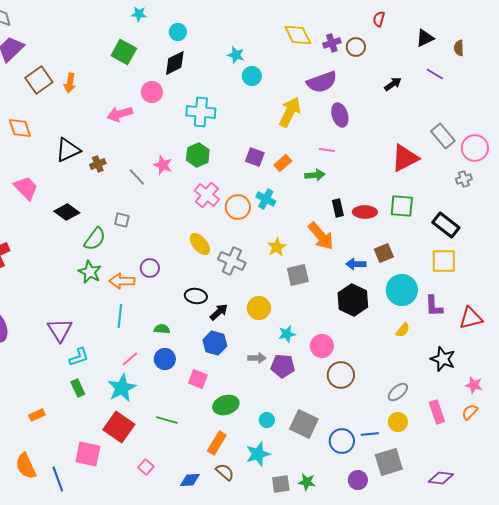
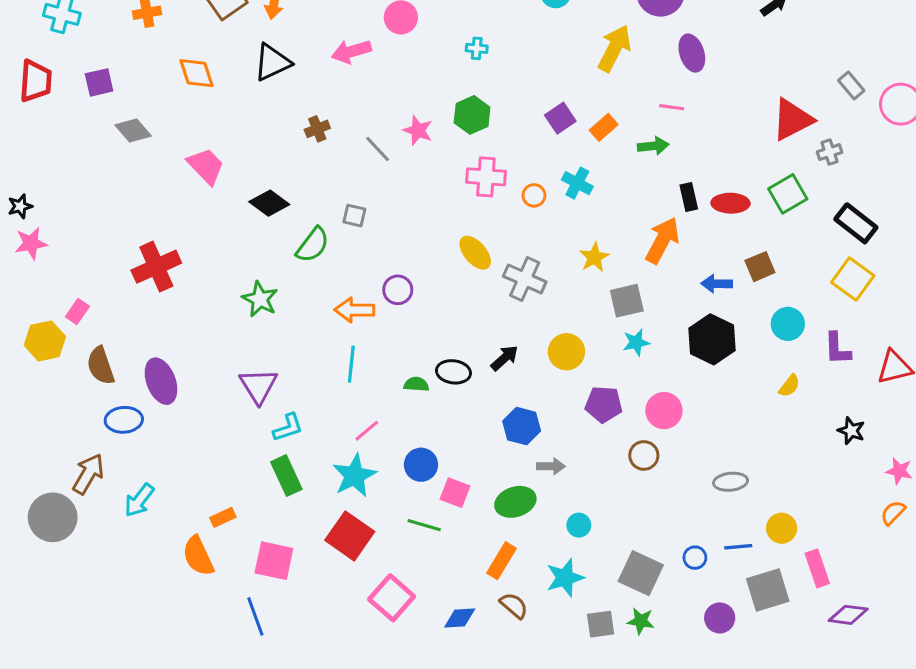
cyan cross: (201, 112) -> (477, 48), size x0.5
gray rectangle: (443, 136) -> (851, 86), size x0.7
black triangle: (68, 150) -> (272, 62), moved
purple square: (255, 157) -> (560, 118), turned 36
gray cross: (464, 179) -> (830, 152), moved
pink cross: (207, 195) -> (486, 177), turned -35
green square: (402, 206) -> (788, 194), turned -35
orange circle: (238, 207) -> (534, 195), size x0.6
orange arrow: (321, 236) -> (662, 240), turned -112
yellow square: (444, 261) -> (853, 279), turned 36
green star: (90, 272) -> (260, 299), moved
cyan circle: (402, 290) -> (788, 324), size x0.7
black ellipse: (196, 296) -> (453, 372), moved
cyan star: (287, 334) -> (636, 342), moved
blue hexagon: (215, 343) -> (522, 426), moved
gray arrow: (257, 358) -> (551, 466), moved
blue circle: (165, 359) -> (421, 465), moved
black star: (443, 359) -> (851, 431), size x0.7
purple pentagon: (283, 366) -> (604, 404), moved
brown circle: (341, 375) -> (644, 455), moved, size x0.7
pink square: (198, 379) -> (455, 493), moved
green rectangle: (78, 388) -> (286, 476), size x1.4
gray ellipse: (398, 392) -> (731, 482), moved, turned 35
pink rectangle: (437, 412) -> (817, 568), moved
gray square: (304, 424) -> (641, 573), moved
blue circle: (342, 441) -> (695, 558), size x0.6
pink square: (88, 454) -> (274, 561), moved
orange semicircle: (26, 466) -> (198, 556), moved
pink square: (146, 467) -> (392, 598), size x1.8

